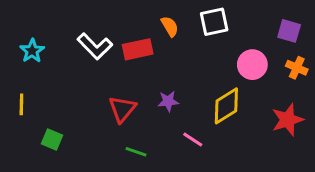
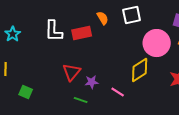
white L-shape: (95, 46) -> (54, 31), turned 45
pink circle: (252, 65) -> (157, 43), size x1.4
purple star: (168, 101) -> (92, 82), moved

